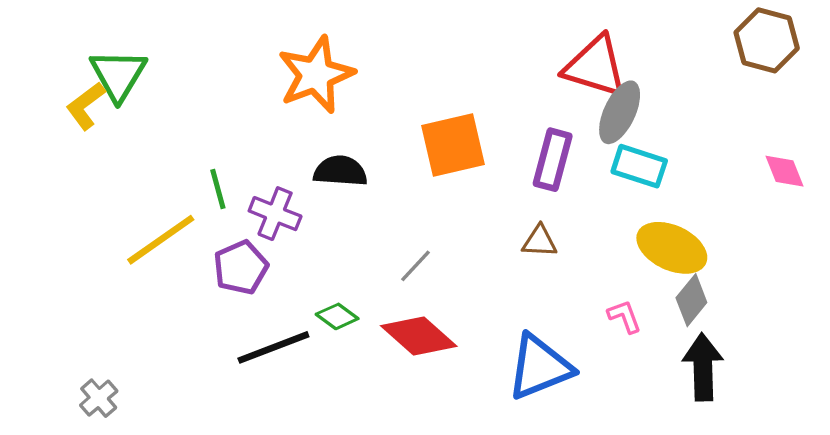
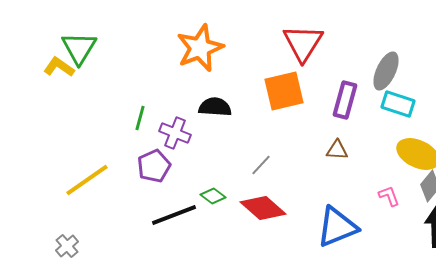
red triangle: (595, 67) -> (303, 43), moved, turned 45
yellow L-shape: (86, 106) -> (59, 67), turned 72
green line: (218, 189) -> (140, 118), turned 30
yellow line: (161, 240) -> (87, 180), moved

